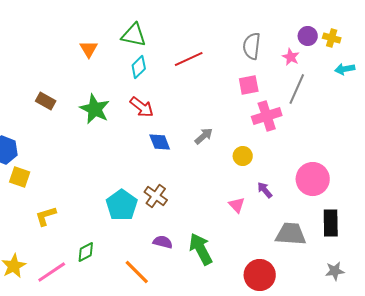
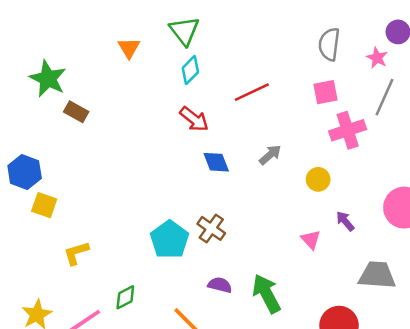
green triangle: (134, 35) -> (184, 31), turned 40
red line: (189, 59) -> (252, 92), moved
green star: (95, 109) -> (48, 79), moved

